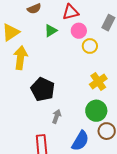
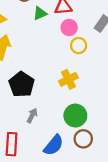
green triangle: (51, 31) -> (40, 13), moved
yellow cross: (98, 82) -> (68, 79), moved

